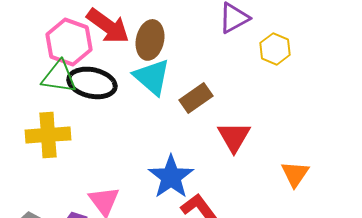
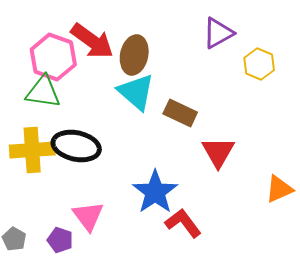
black ellipse: (92, 83) -> (76, 146), moved
brown rectangle: (196, 98) -> (180, 113), turned 60
orange triangle: (295, 174) -> (279, 189), turned 32

